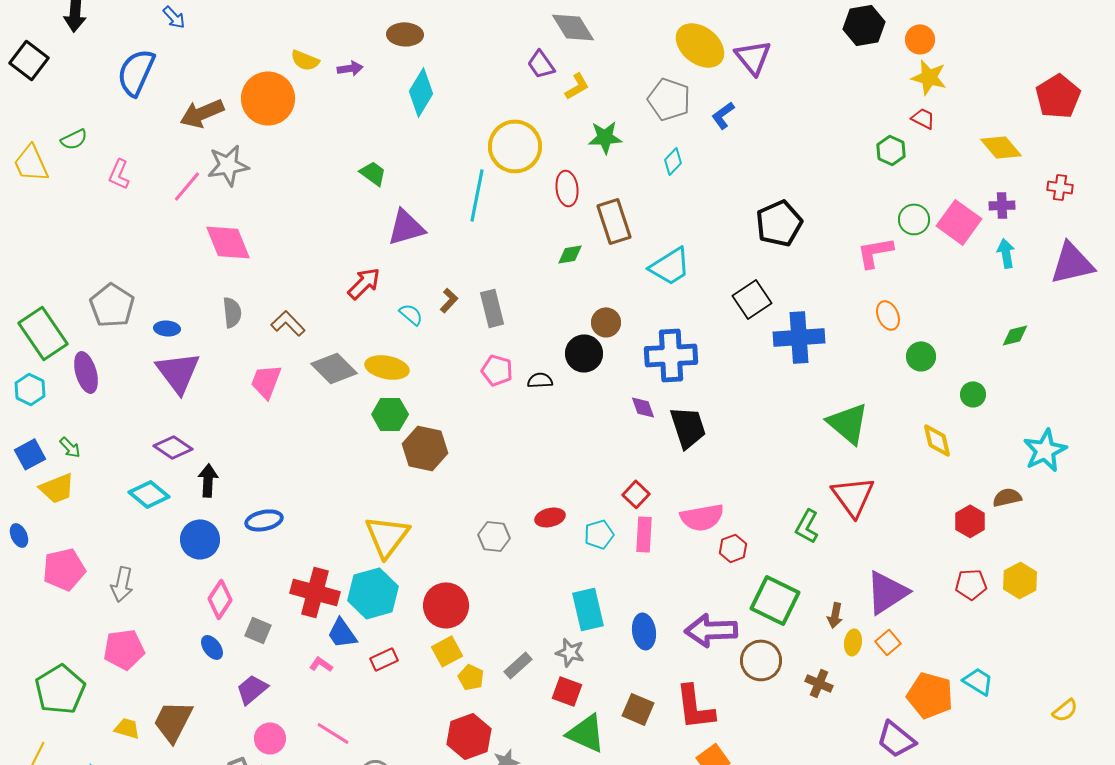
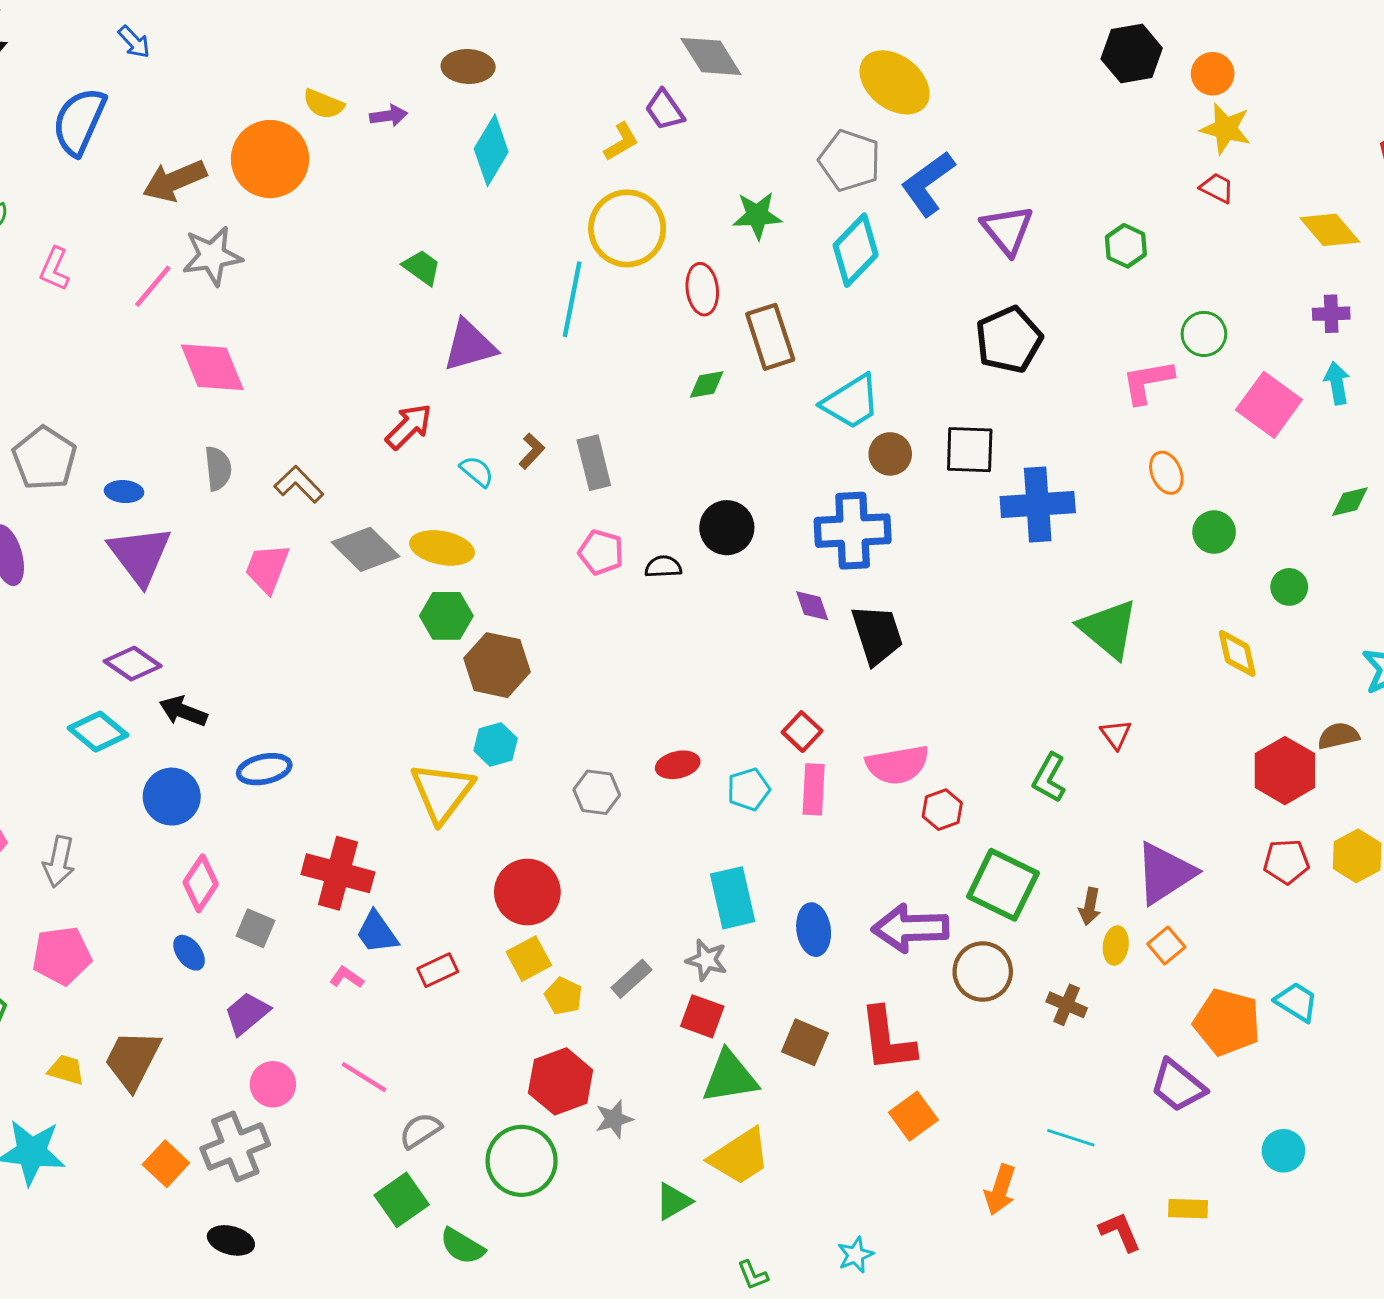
purple triangle: (753, 57) -> (1007, 230), moved
yellow L-shape: (577, 86) -> (621, 142), moved
blue L-shape: (723, 115) -> (928, 184), size x1.6
green hexagon: (891, 150) -> (1126, 246), moved
cyan diamond: (673, 161) -> (856, 250), size x1.8
pink square: (959, 222) -> (1269, 405), moved
black square: (752, 299) -> (970, 450), turned 36
brown circle: (606, 322) -> (890, 454), moved
black arrow: (208, 480) -> (183, 711), turned -72
red triangle: (853, 496) -> (1116, 734), size x0.5
red hexagon: (970, 521) -> (1285, 771), size x1.4
cyan hexagon: (373, 593) -> (496, 745), moved, size x0.6
green triangle: (586, 733) -> (730, 1077), turned -33

